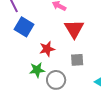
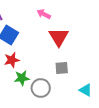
red star: (47, 49) -> (12, 60), moved

